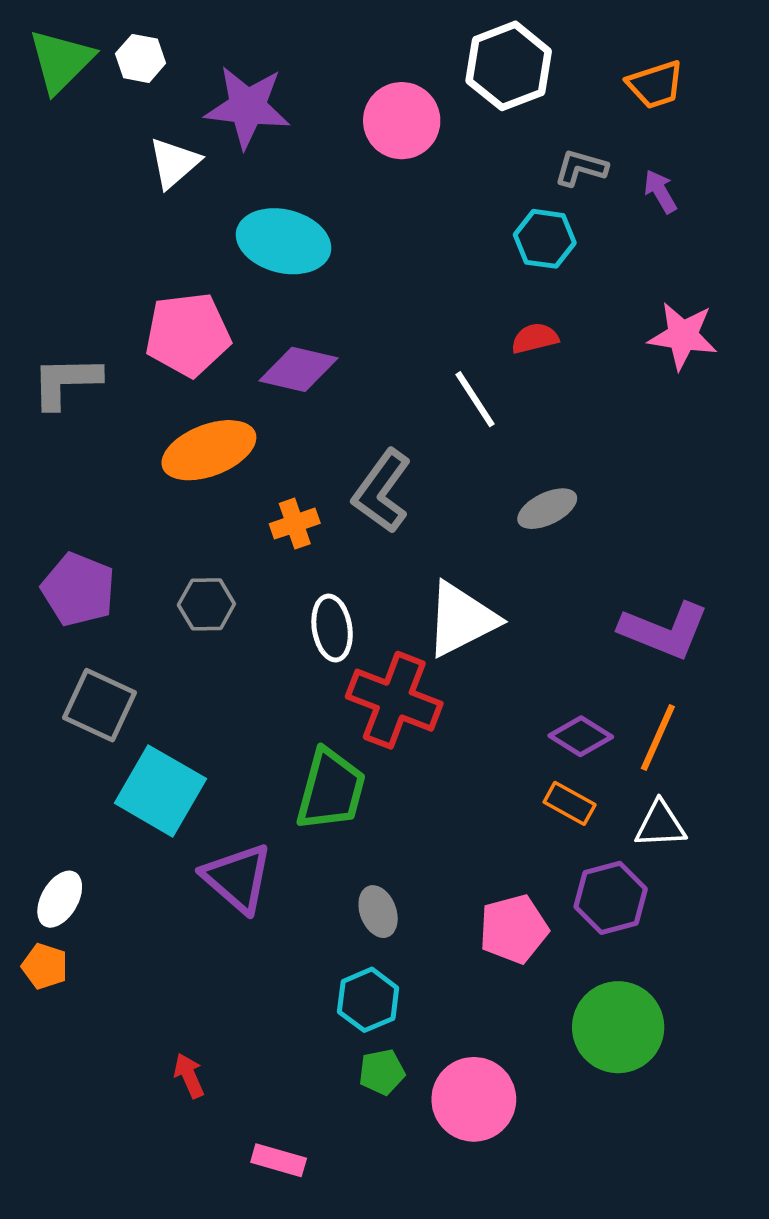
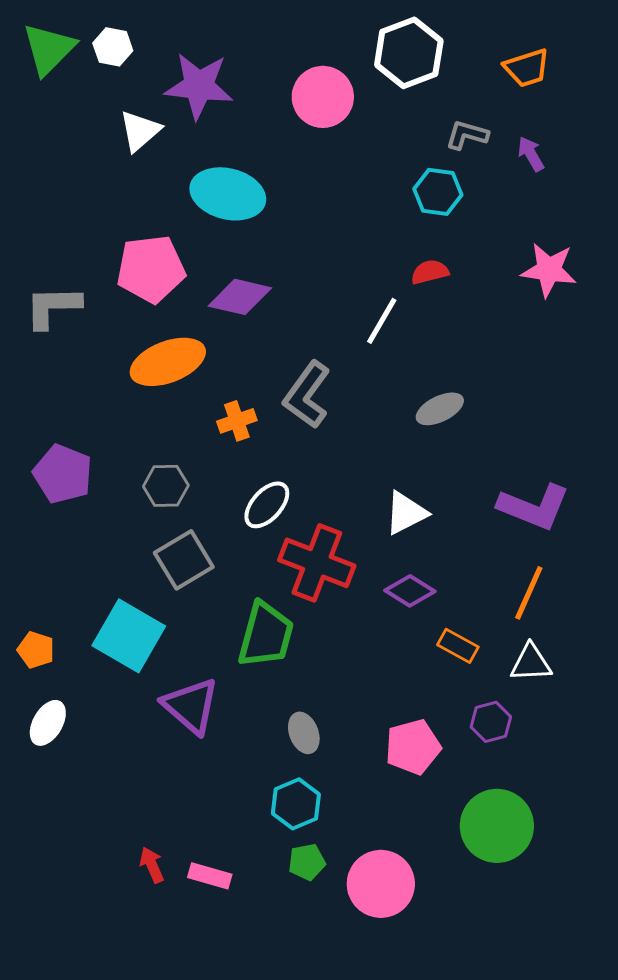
white line: (475, 399) -> (382, 321), turned 63
white triangle: (461, 619) -> (406, 513), moved, size x0.7
white ellipse: (332, 628) -> (267, 505), turned 51
gray square: (99, 705) -> (184, 560), moved, turned 34
purple diamond: (581, 736) -> (410, 591), moved
purple hexagon: (611, 898) -> (491, 722), size x0.7
orange pentagon: (45, 966) -> (36, 650), moved
pink rectangle: (279, 1160) -> (210, 876), moved

